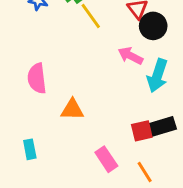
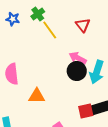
black circle: (153, 26) -> (77, 71), moved

